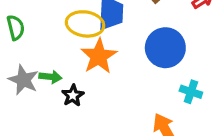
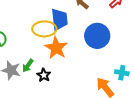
green arrow: (50, 77) -> (28, 66), turned 128
cyan cross: (191, 92) -> (122, 73), moved

